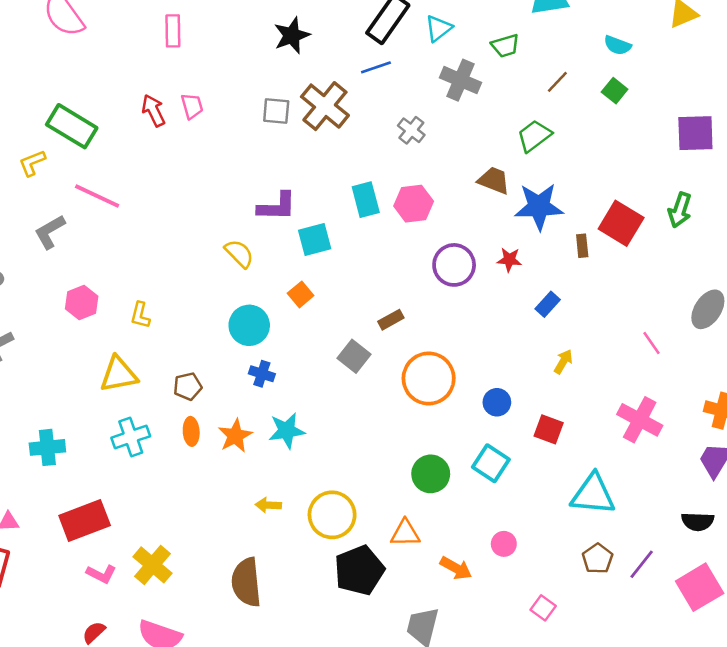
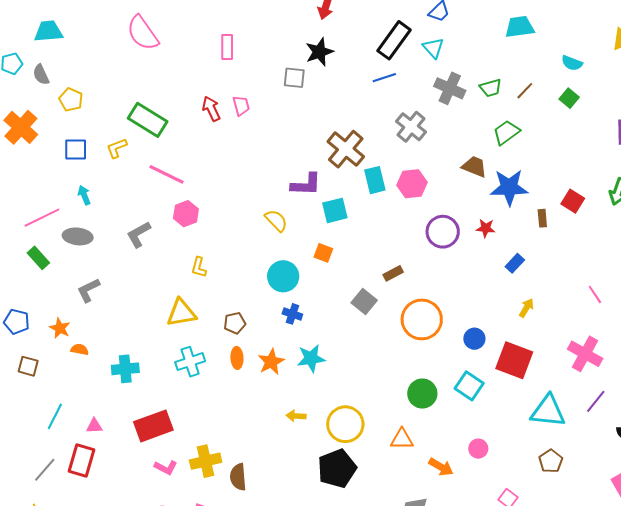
cyan triangle: (439, 28) -> (433, 48), turned -35
green trapezoid: (505, 46) -> (491, 88), moved
brown cross: (325, 106) -> (346, 149), moved
gray square: (276, 111) -> (294, 78), moved
gray cross: (411, 130) -> (411, 127), size x1.4
red square: (621, 223) -> (573, 201), size x0.7
gray L-shape: (50, 232) -> (139, 234), moved
orange square: (301, 294) -> (323, 253), turned -30
pink hexagon: (82, 303) -> (186, 214), moved
red square: (549, 429) -> (514, 360), size x1.6
purple line: (642, 564) -> (596, 401), moved
yellow cross: (153, 565) -> (206, 461), turned 36
black pentagon: (359, 570) -> (337, 469), moved
brown semicircle: (246, 582) -> (238, 477), moved, size x0.7

